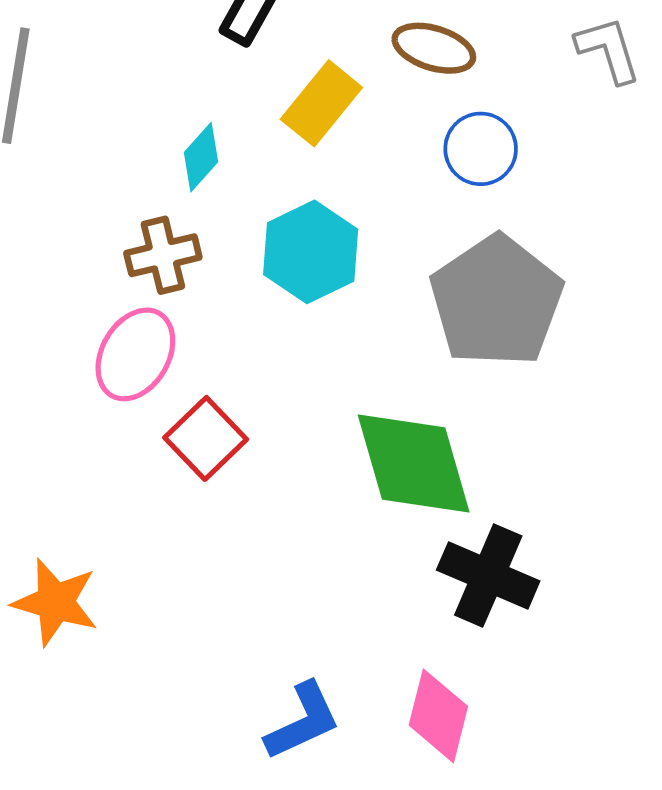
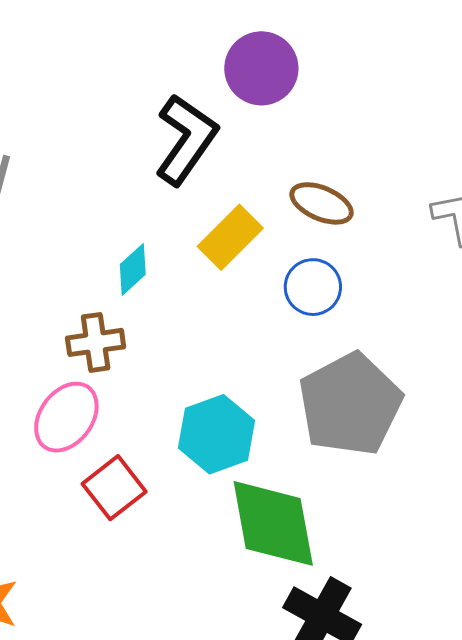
blue circle: (481, 149) -> (313, 287), moved
cyan hexagon: (311, 252) -> (216, 434), moved

